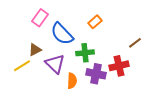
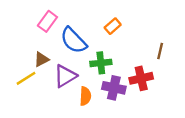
brown line: (135, 43) -> (160, 51), turned -40
purple triangle: (55, 64) -> (65, 76), turned 45

